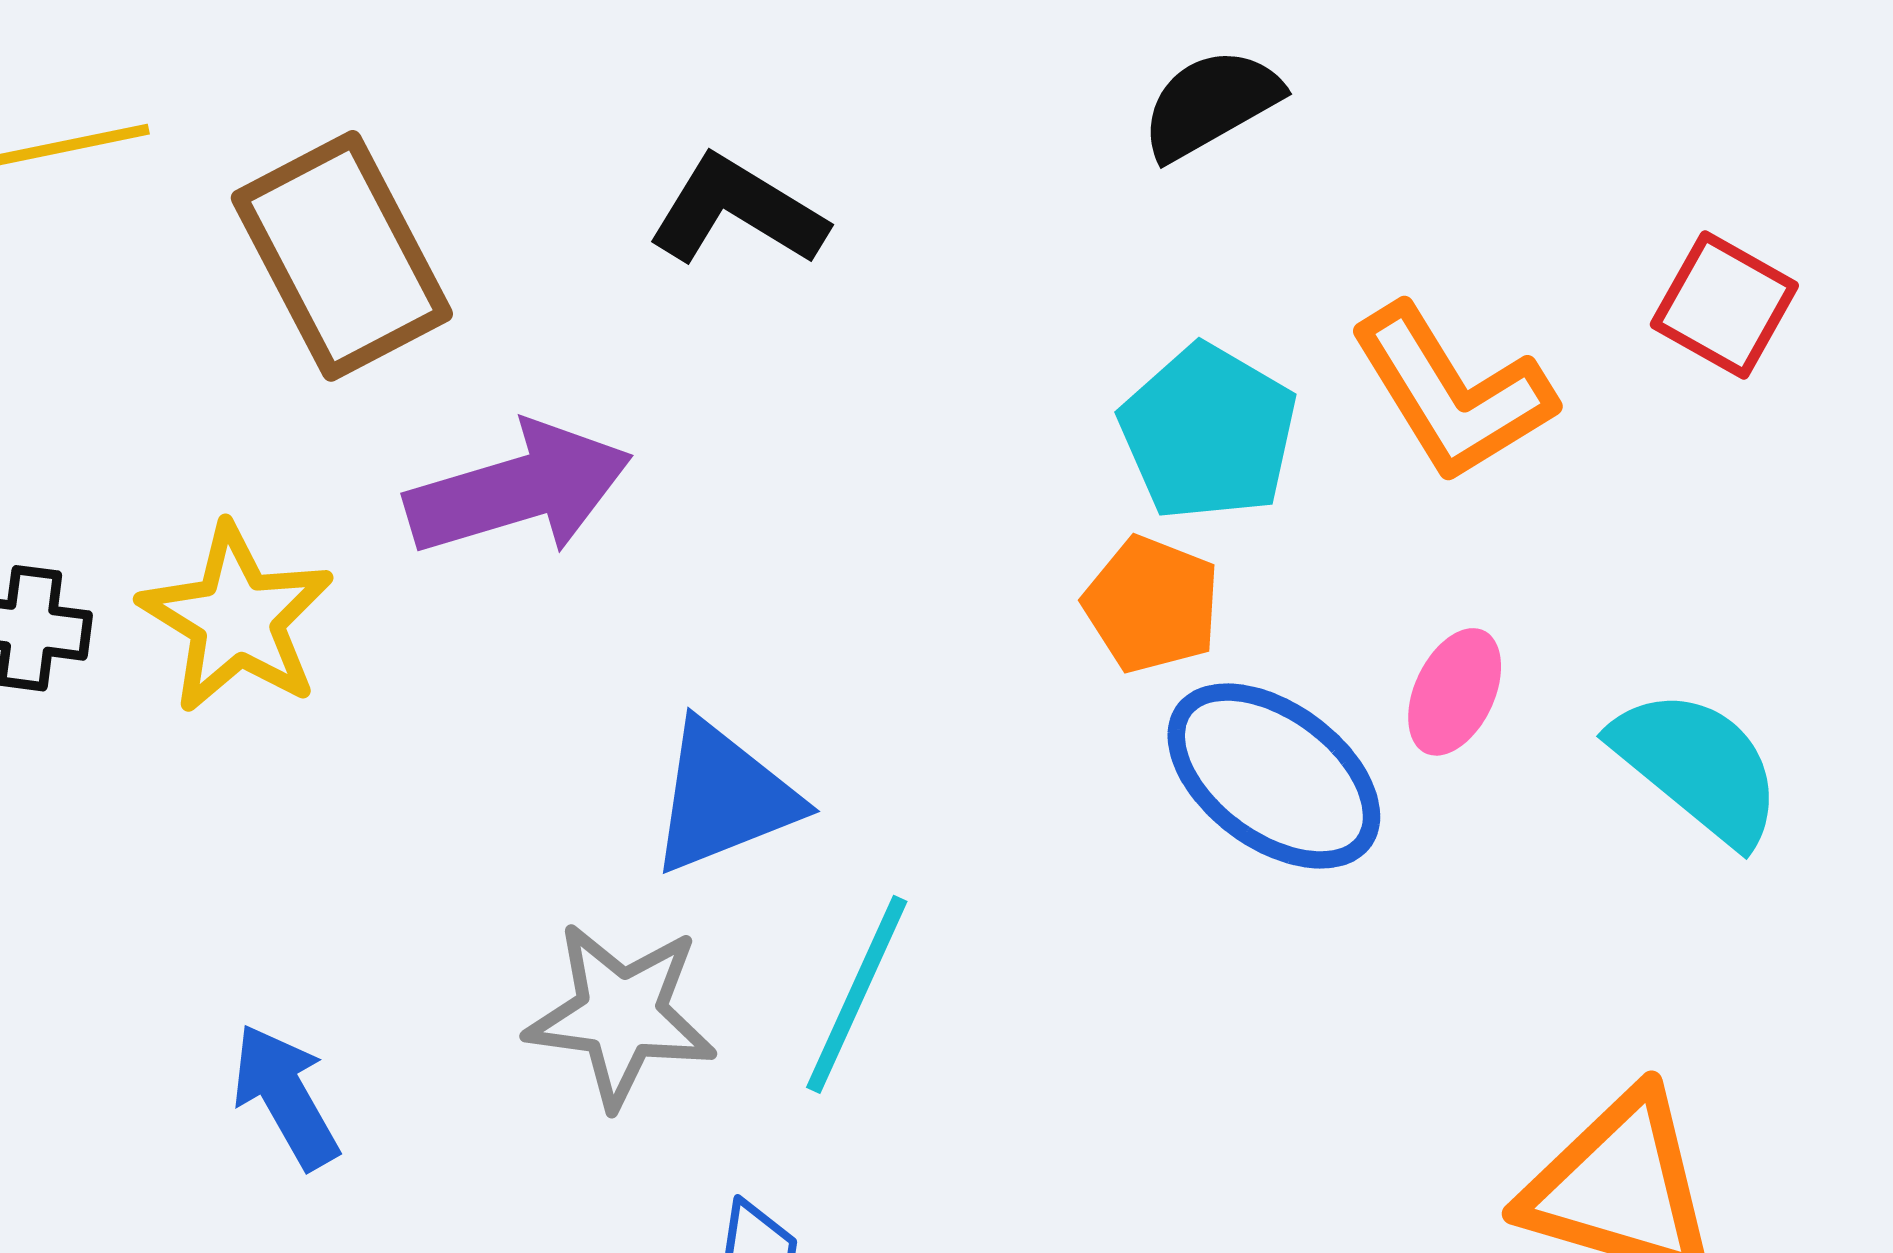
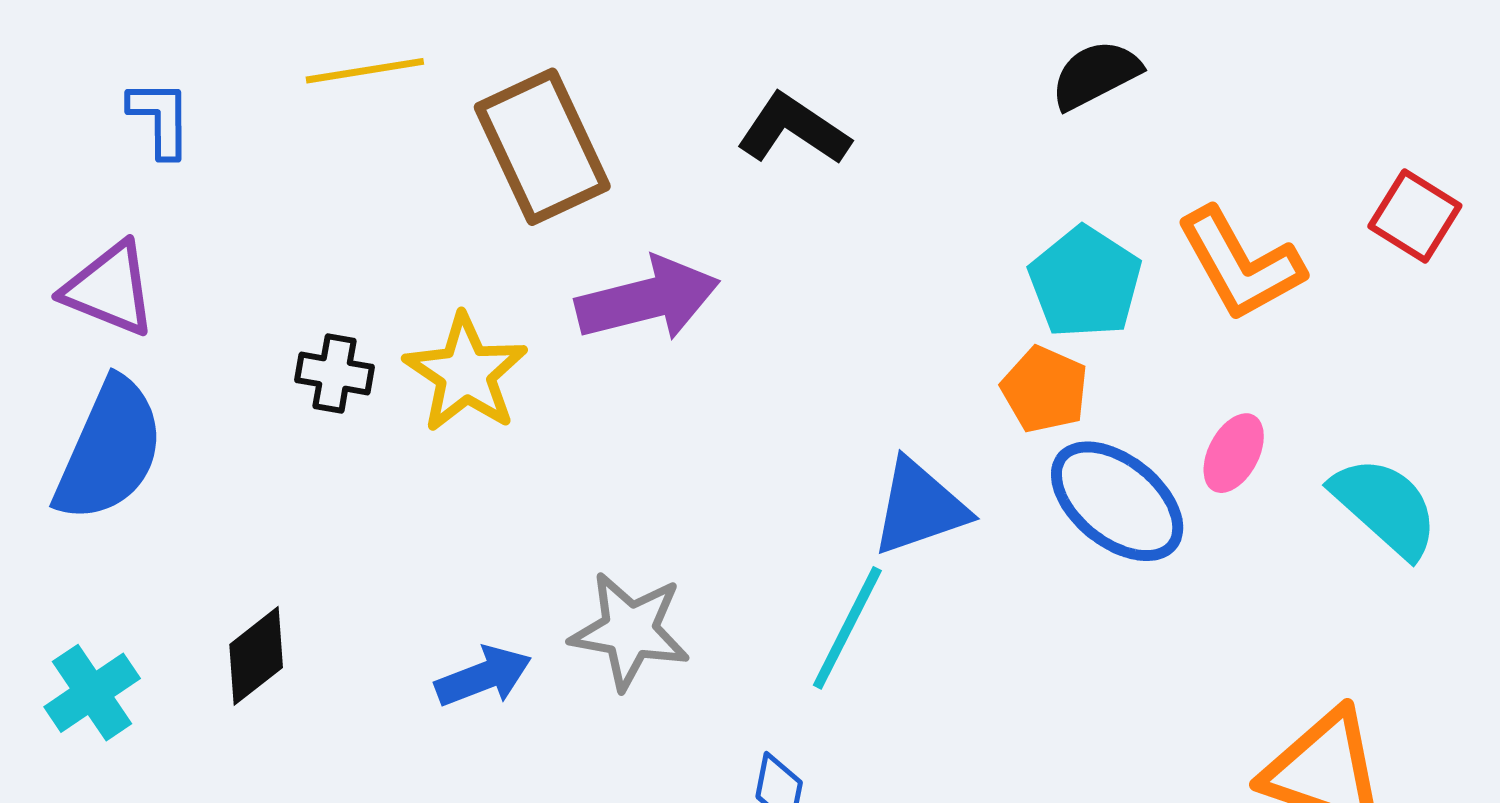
blue triangle: (724, 797) -> (920, 507), moved
gray star: (621, 1015) -> (630, 631), moved
blue arrow: (285, 1096) -> (483, 676), turned 96

